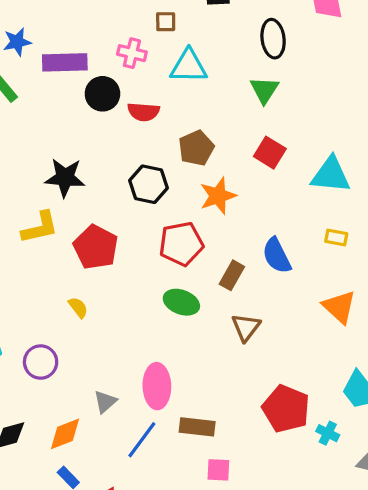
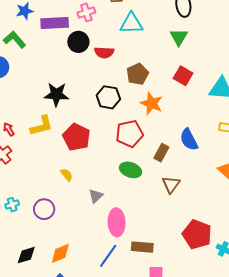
pink cross: (132, 53) -> (86, 12), moved, turned -30
orange star: (218, 196) -> (152, 103), turned -30
gray triangle: (105, 402) -> (96, 196), moved

